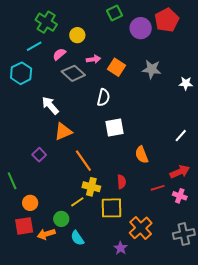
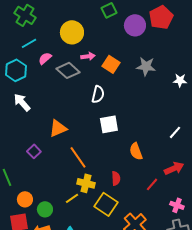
green cross: (46, 22) -> (25, 15), moved
yellow circle: (77, 35) -> (72, 32), size x1.5
pink semicircle: (59, 54) -> (45, 58), moved
white arrow: (50, 105) -> (22, 102), moved
red line: (158, 188) -> (152, 184), turned -32
pink cross: (180, 196) -> (177, 205), moved
yellow square: (111, 208) -> (106, 204), turned 35
green circle: (61, 219) -> (45, 209), moved

